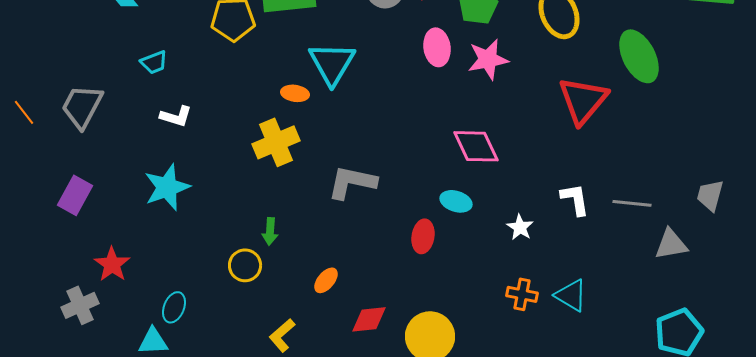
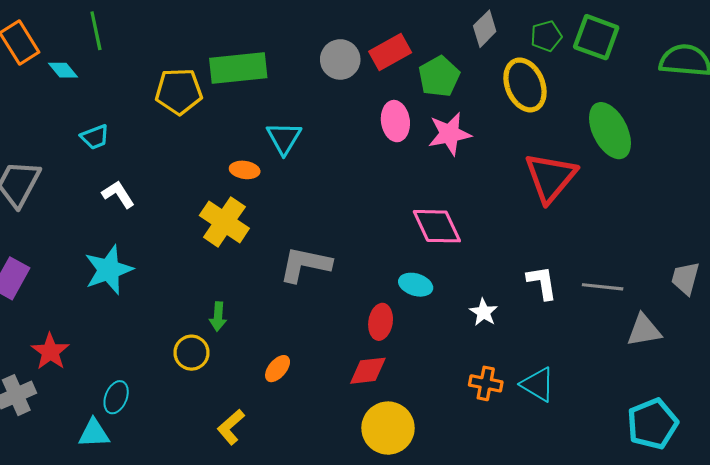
cyan triangle: (332, 63) -> (284, 138), size x0.7
white L-shape: (176, 116) -> (118, 194), turned -140
yellow cross: (276, 142) -> (224, 222), turned -33
red diamond: (369, 319) -> (368, 371), moved

